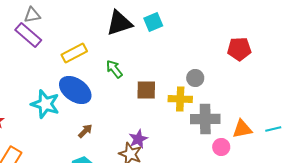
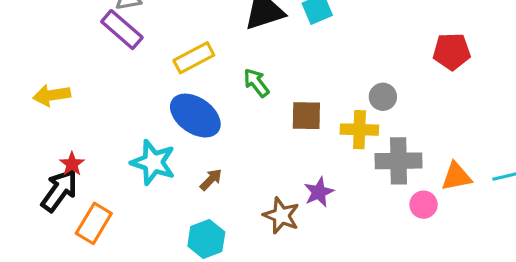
cyan star: (45, 104) -> (153, 162), moved
purple star: (138, 139) -> (319, 192), moved

